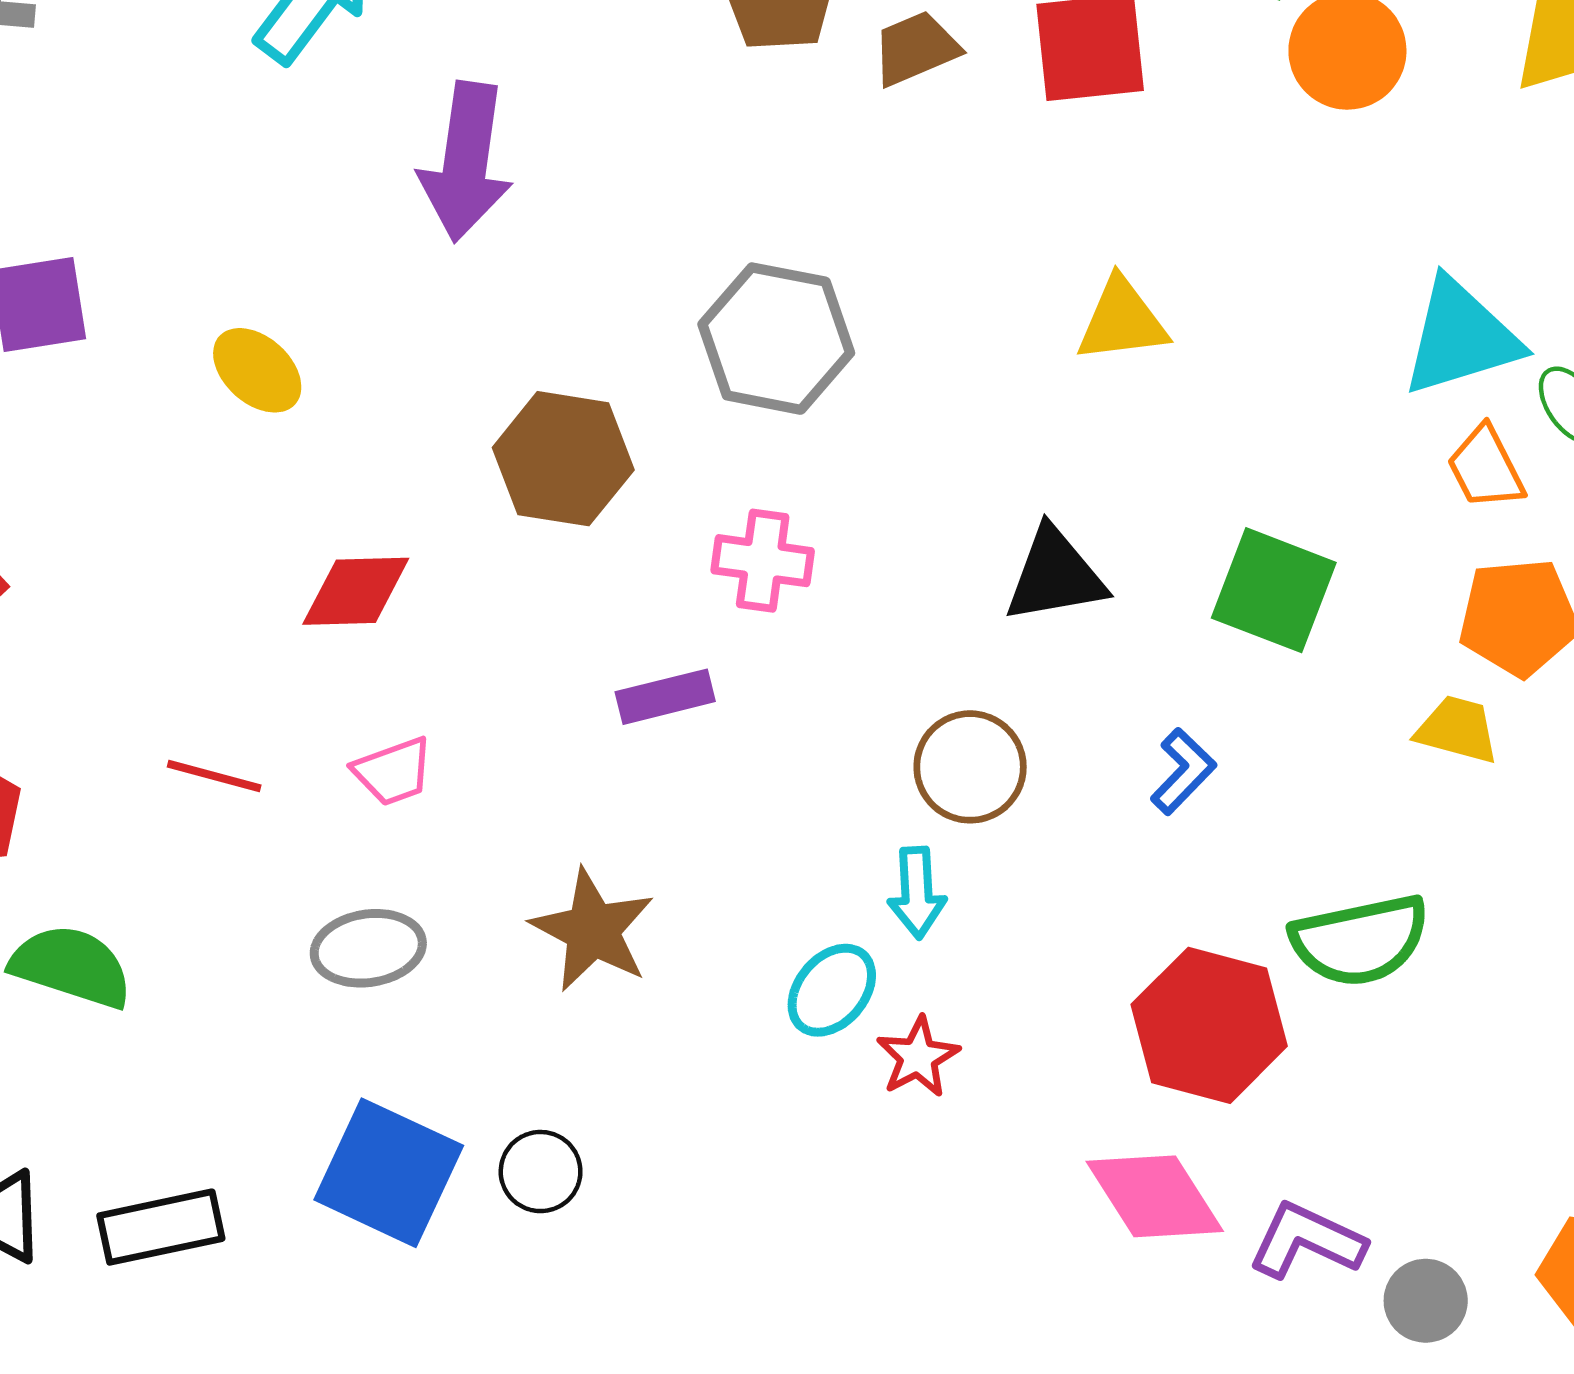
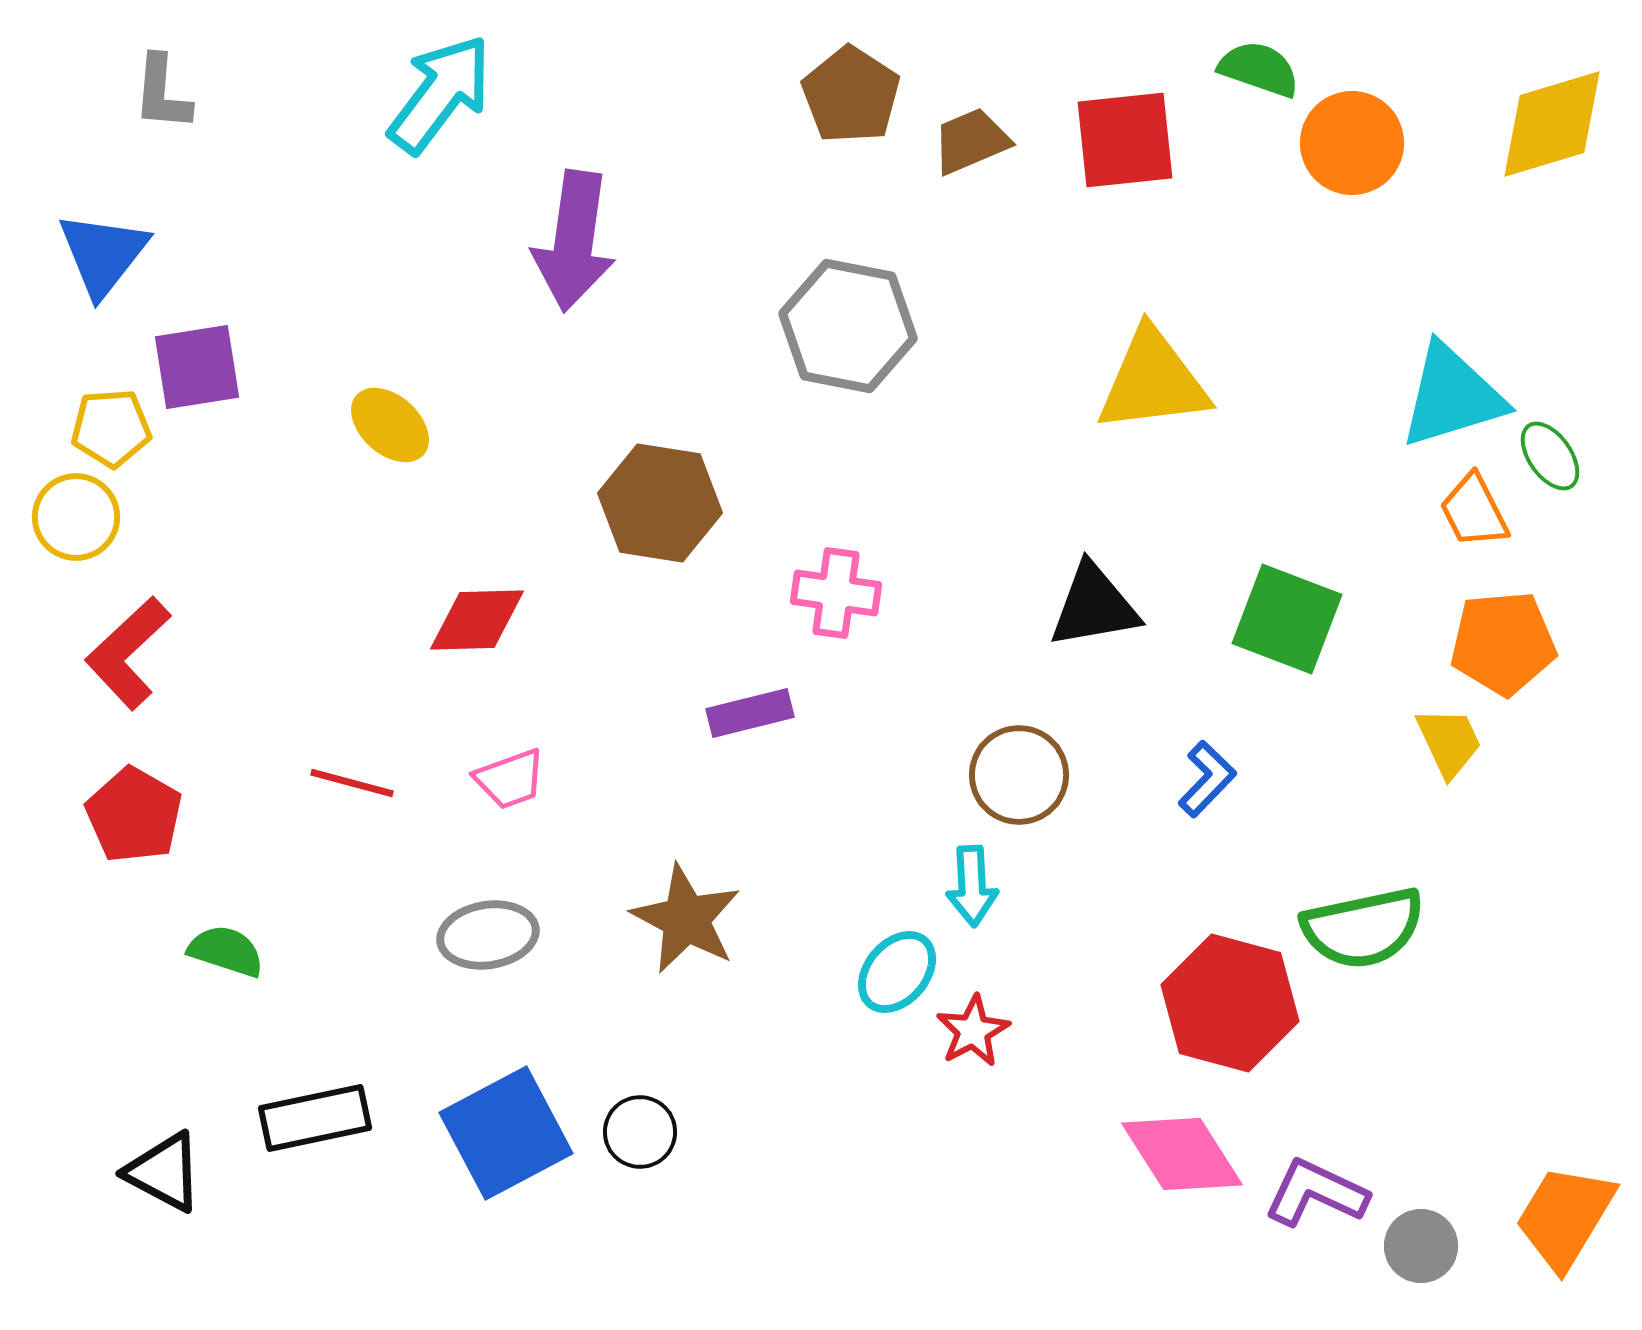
yellow triangle: (1122, 320) -> (1153, 381), size x1.4
gray hexagon: (776, 339) -> (848, 326), moved
yellow trapezoid: (1457, 730) -> (1449, 742), turned 50
green semicircle: (71, 966) -> (226, 951), size x0.7
blue square: (389, 1173) -> (506, 1133), turned 37
black rectangle: (161, 1227) -> (315, 1118), moved

